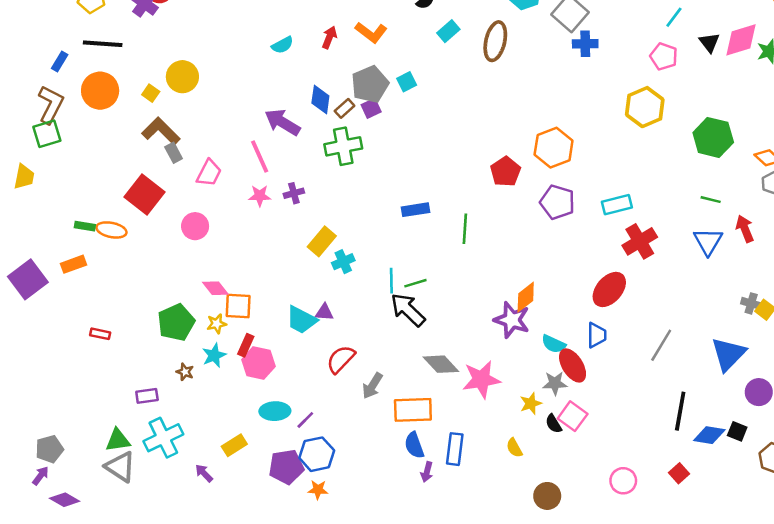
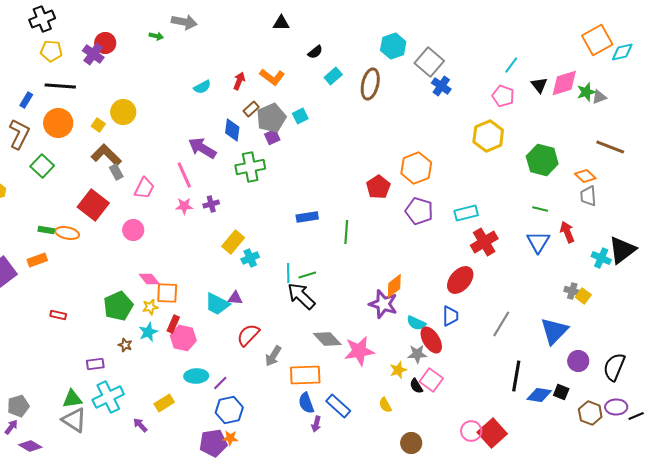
blue cross: (585, 44) -> (441, 86), turned 36
brown rectangle: (345, 108) -> (251, 109), moved
green square: (47, 134) -> (42, 166), moved, turned -30
blue rectangle: (455, 449) -> (338, 406), turned -55
purple pentagon: (286, 467) -> (213, 443), moved
red square: (679, 473) -> (492, 433), moved, size x1.8

